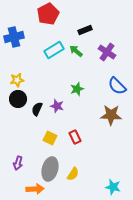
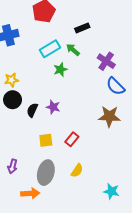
purple cross: (107, 52) -> (106, 61), moved
green star: (77, 89) -> (60, 70), moved
red rectangle: (75, 137) -> (72, 139), turned 64
yellow square: (50, 138) -> (46, 140), turned -32
yellow semicircle: (73, 174) -> (77, 170), moved

